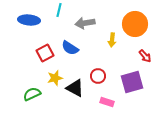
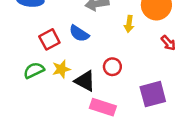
purple square: (132, 82) -> (153, 94), moved
green semicircle: (32, 94) -> (34, 70), moved
pink rectangle: (107, 102) -> (103, 107), moved, size x1.5

